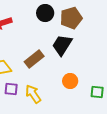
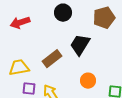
brown pentagon: (71, 18) -> (104, 18), moved

